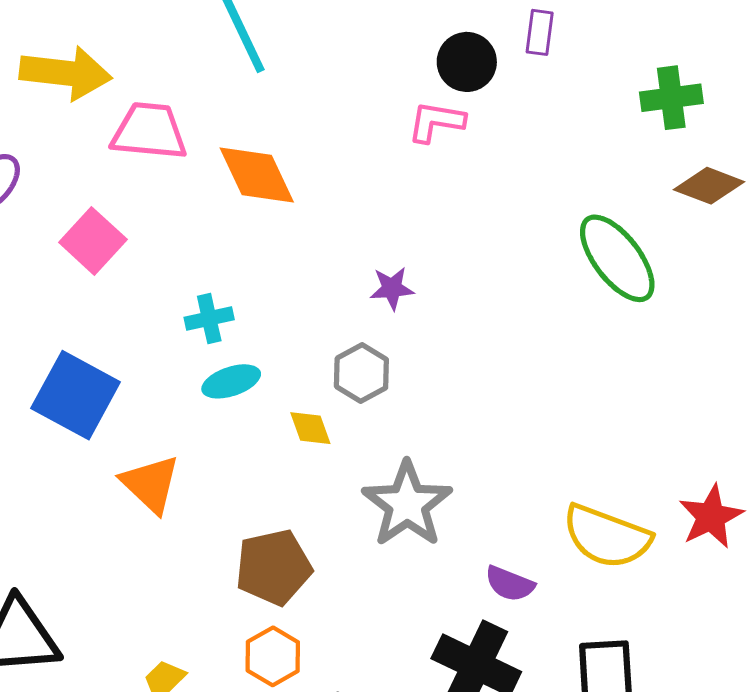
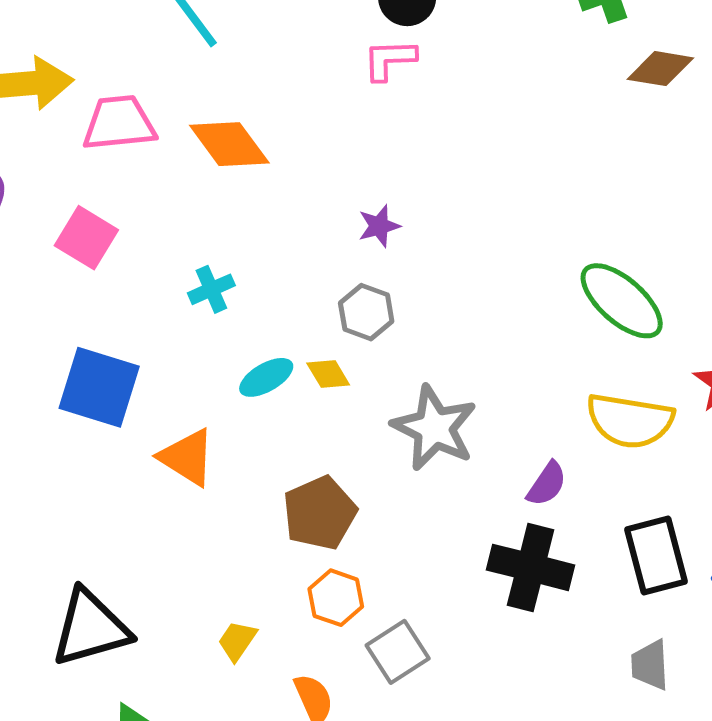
green ellipse: (617, 258) -> (622, 301), moved
cyan ellipse: (231, 381) -> (266, 377), moved
purple semicircle: (510, 584) -> (547, 484), turned -66

